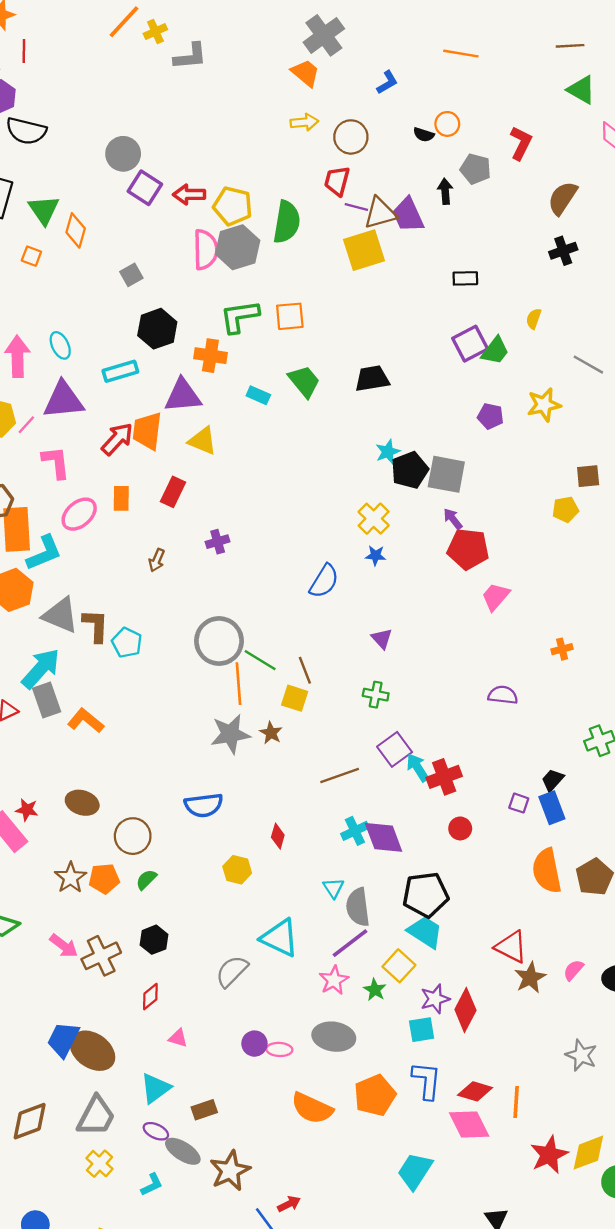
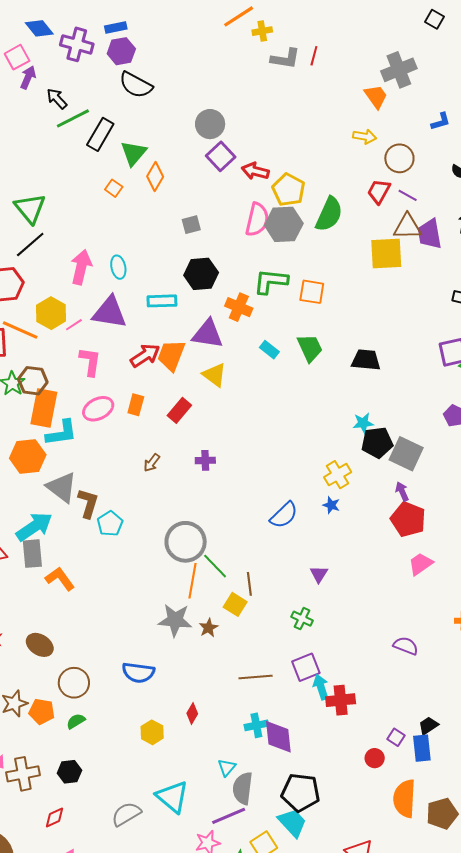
red line: (24, 51) -> (314, 56), moved
purple line: (356, 207) -> (408, 195), moved
red circle: (460, 828) -> (375, 758), moved

